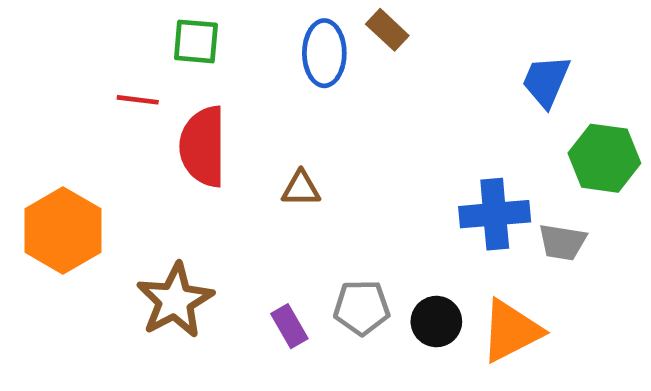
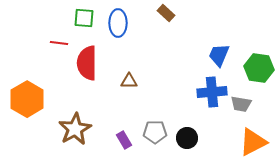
blue ellipse: (324, 53) -> (118, 23), moved
blue trapezoid: (546, 81) -> (219, 55), moved
orange triangle: (511, 331) -> (253, 142), moved

